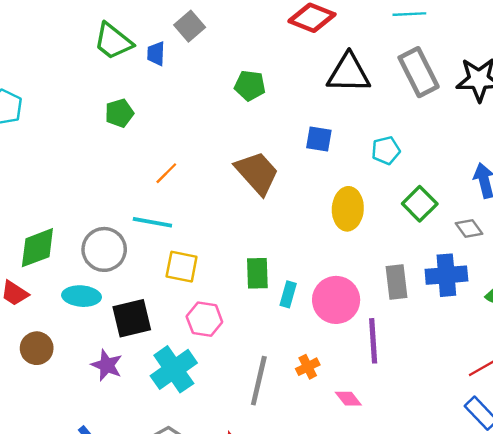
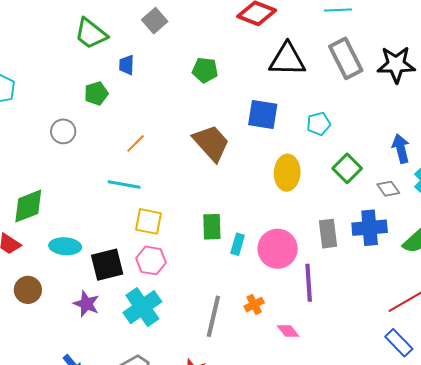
blue trapezoid: (156, 54) -> (127, 65), moved
blue square: (319, 139) -> (263, 114), size x1.4
gray circle: (104, 249) -> (63, 131), moved, size x0.7
pink hexagon: (204, 319) -> (151, 260), moved

